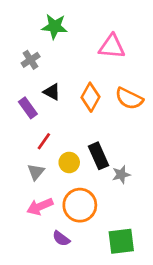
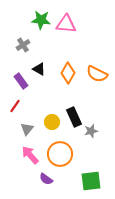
pink triangle: (112, 47) -> (66, 24), moved
red line: (44, 141) -> (15, 106), moved
pink arrow: (40, 206) -> (30, 155), turned 72

